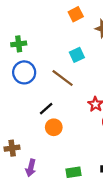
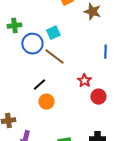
cyan square: (77, 55) -> (53, 33), moved
blue circle: (24, 72) -> (32, 44), moved

